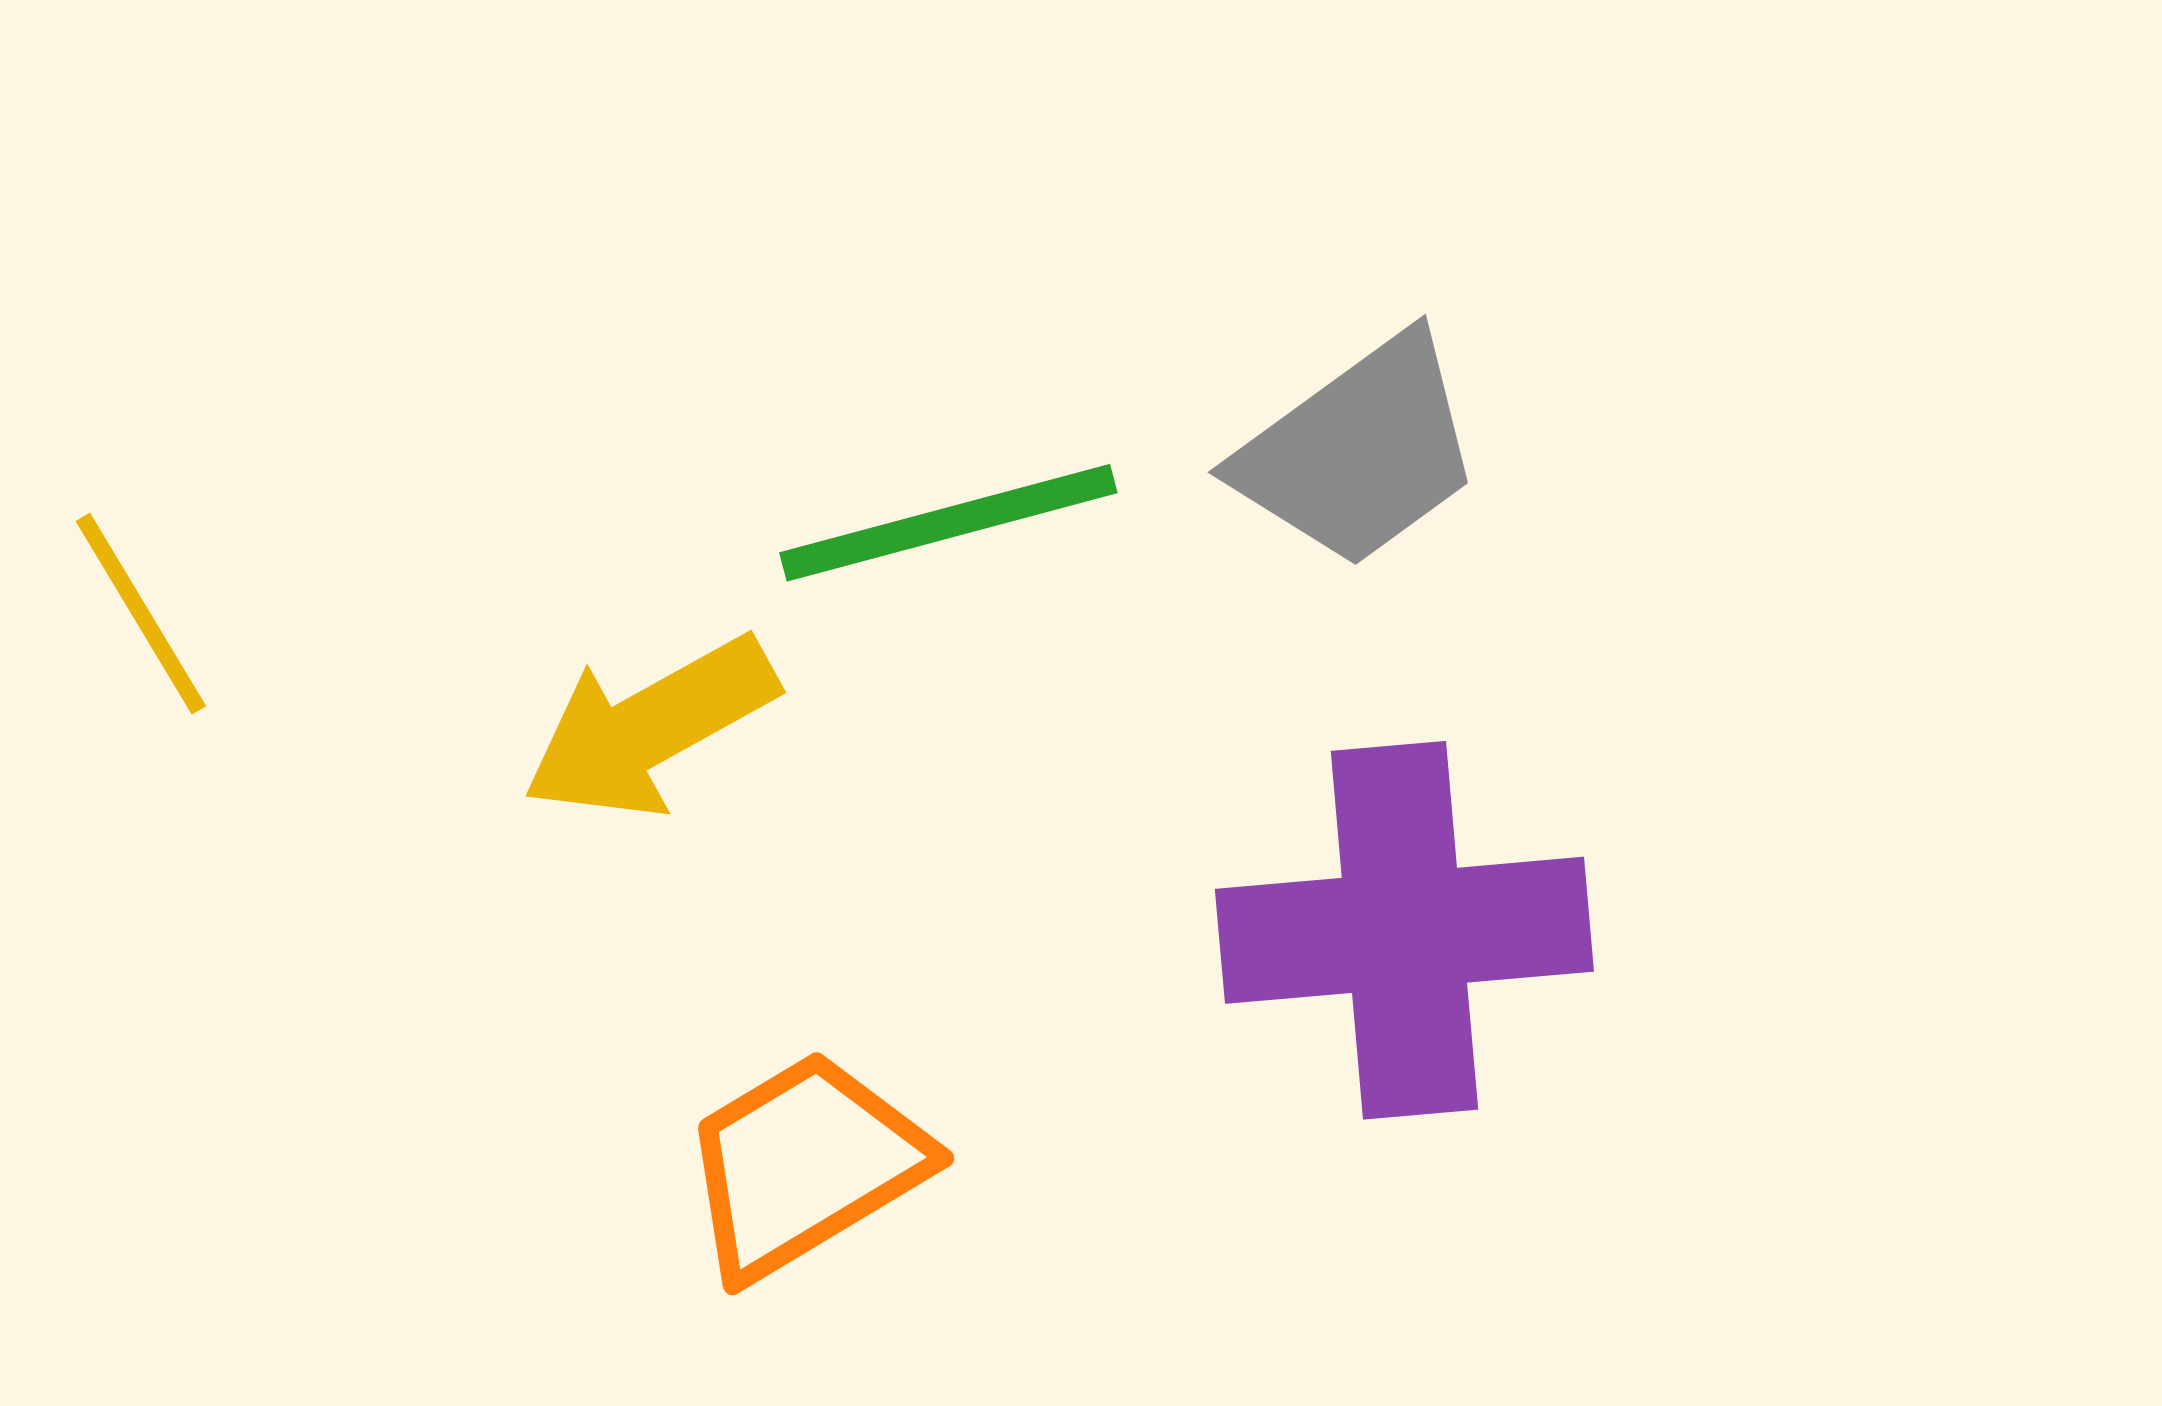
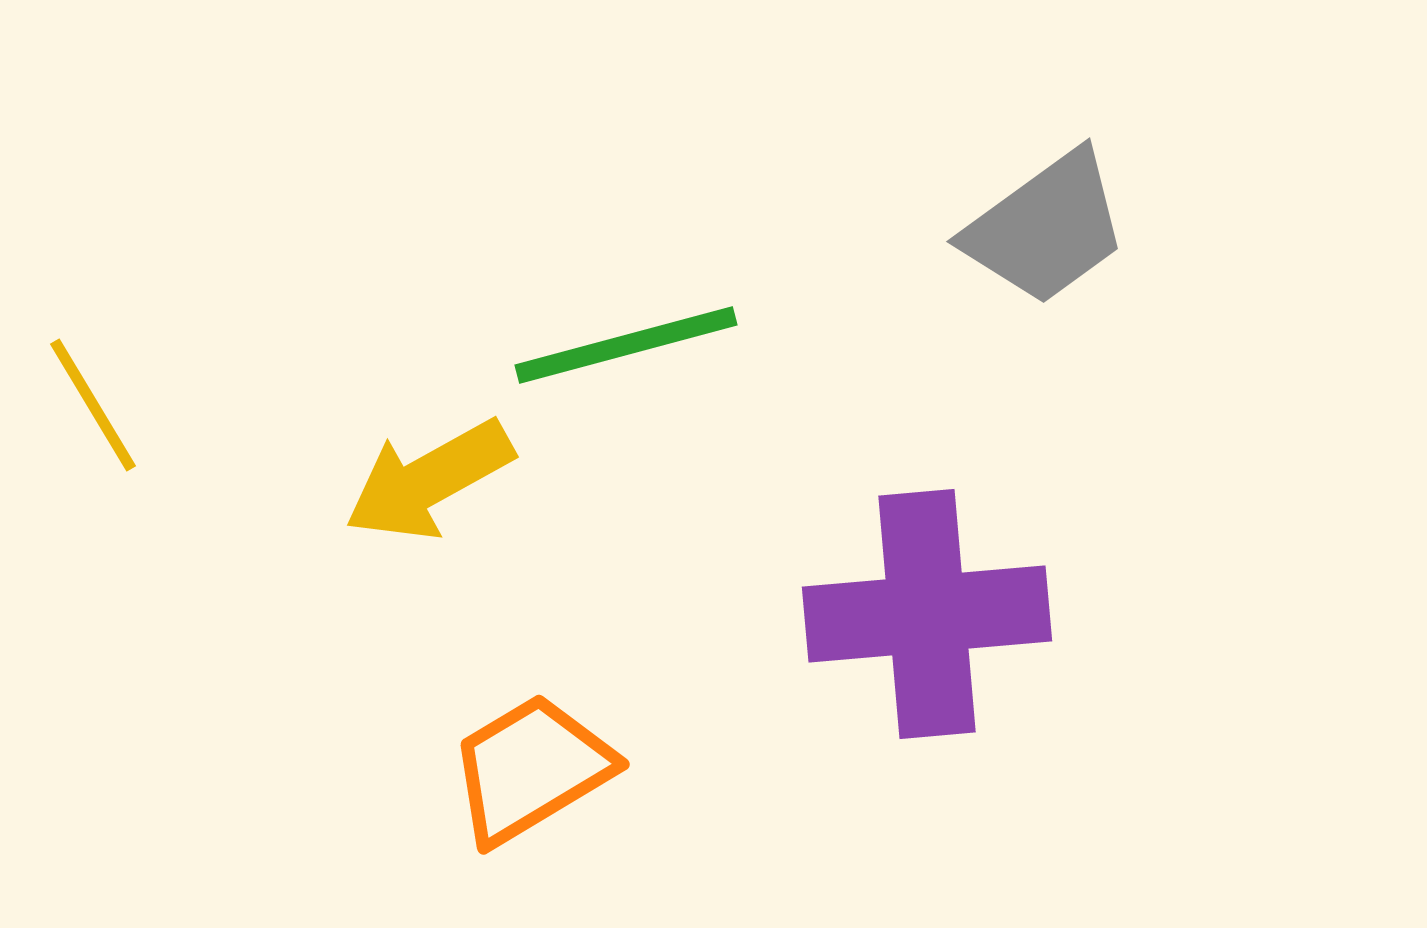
gray trapezoid: (1359, 451) -> (1046, 228), moved

